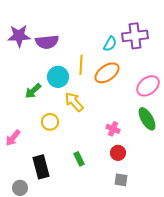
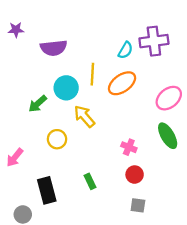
purple star: (19, 36) -> (16, 30), moved, size x0.6

